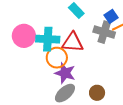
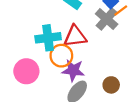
gray cross: (104, 32) -> (107, 19), turned 35
pink circle: (24, 36) -> (26, 71), moved

